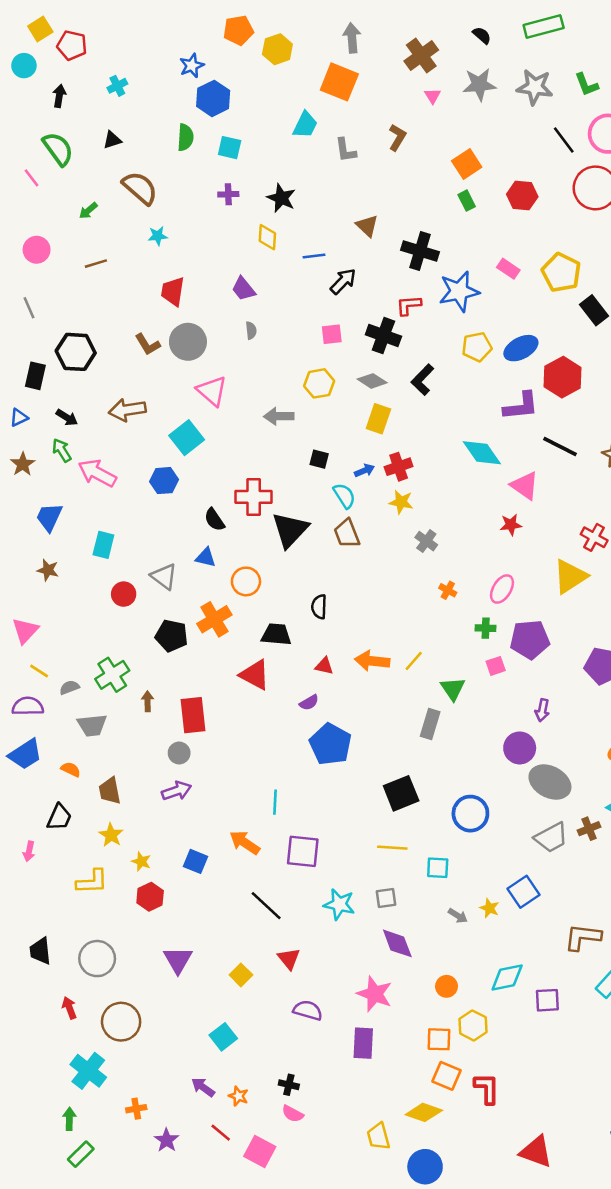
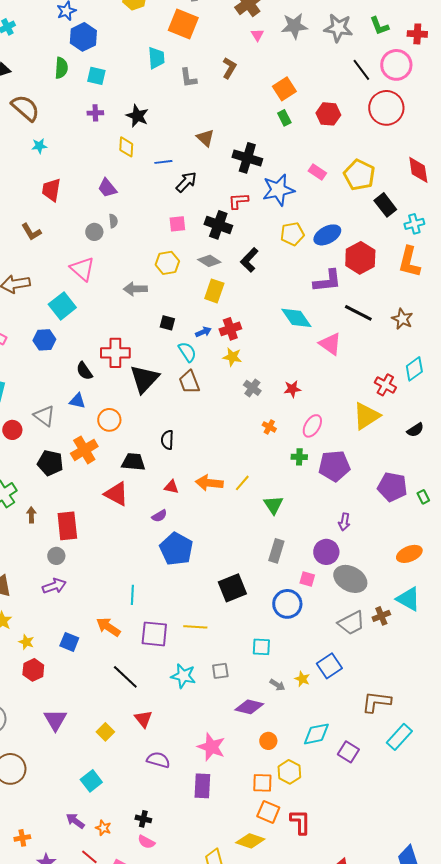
cyan trapezoid: (305, 125) -> (156, 58), turned -30
gray circle: (188, 342) -> (94, 232), moved, size x0.6
red star: (511, 525) -> (292, 389), moved
pink square: (496, 666) -> (307, 579), moved, turned 35
gray rectangle: (430, 724) -> (276, 551), moved
yellow line: (392, 848) -> (195, 627), moved
purple diamond: (397, 943) -> (249, 707), moved, turned -56
purple square: (547, 1000) -> (348, 752), turned 35

